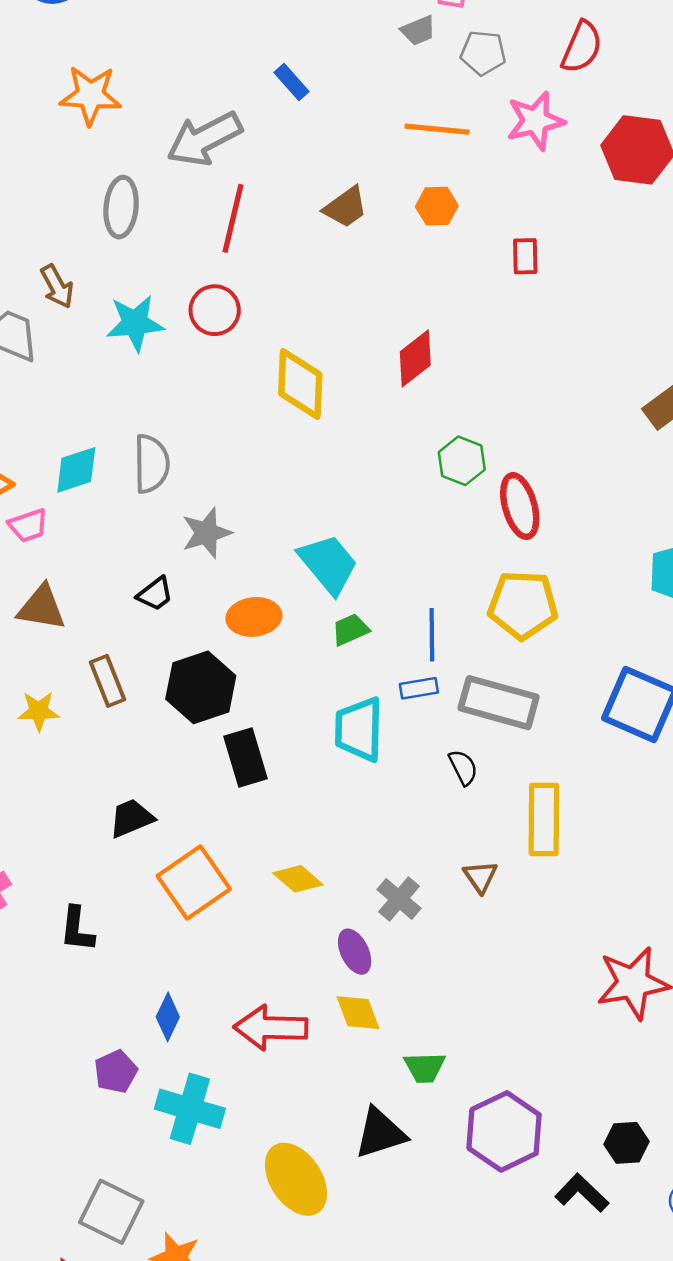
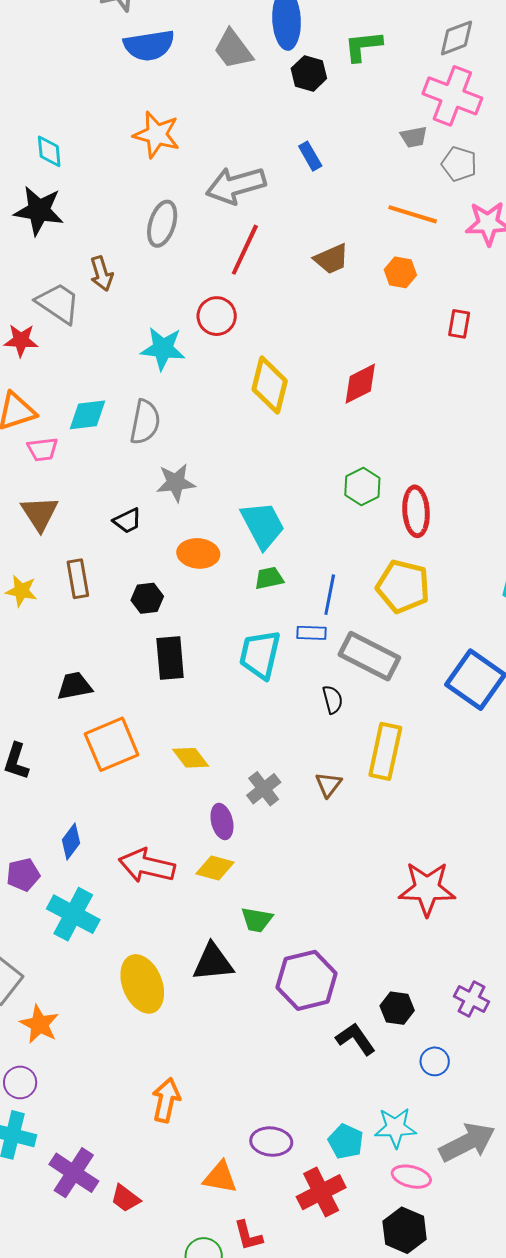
cyan star: (135, 323) -> (163, 349), moved
green hexagon: (462, 461) -> (362, 486), moved
brown triangle: (42, 608) -> (40, 513), turned 36
black hexagon: (201, 687) -> (147, 598), size x0.6
yellow diamond: (358, 1013) -> (215, 868), turned -66

